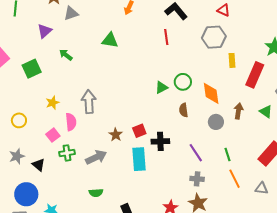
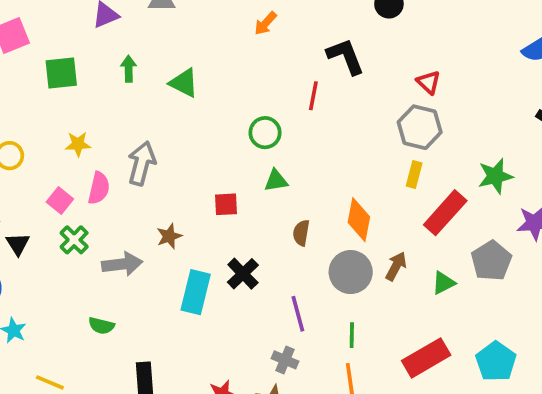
gray hexagon: (214, 37) -> (420, 127), moved
green triangle: (110, 40) -> (184, 83), moved
green arrow: (66, 55) -> (129, 69), turned 32
green circle: (183, 82) -> (265, 133), moved
green triangle: (266, 112) -> (443, 283), turned 40
gray circle: (216, 122) -> (351, 272), size x1.5
red square: (139, 131) -> (226, 204), moved
pink square: (53, 135) -> (60, 201), turned -32
black cross: (160, 141) -> (243, 274), turned 30
green cross: (67, 153) -> (74, 240), turned 35

